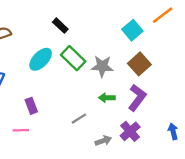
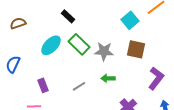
brown square: (139, 64) -> (136, 49), turned -36
purple L-shape: (137, 98) -> (156, 78), moved
gray line: (79, 119) -> (79, 86), moved

